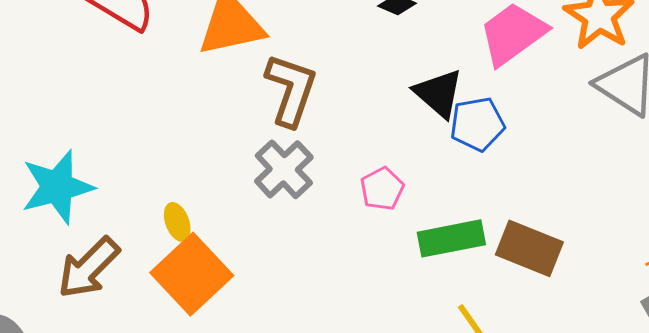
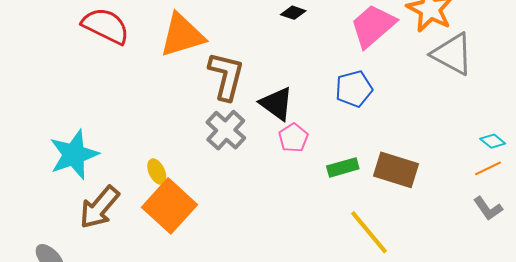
black triangle: (438, 93) -> (277, 104), moved
green rectangle: (451, 238) -> (343, 167), size x0.7

